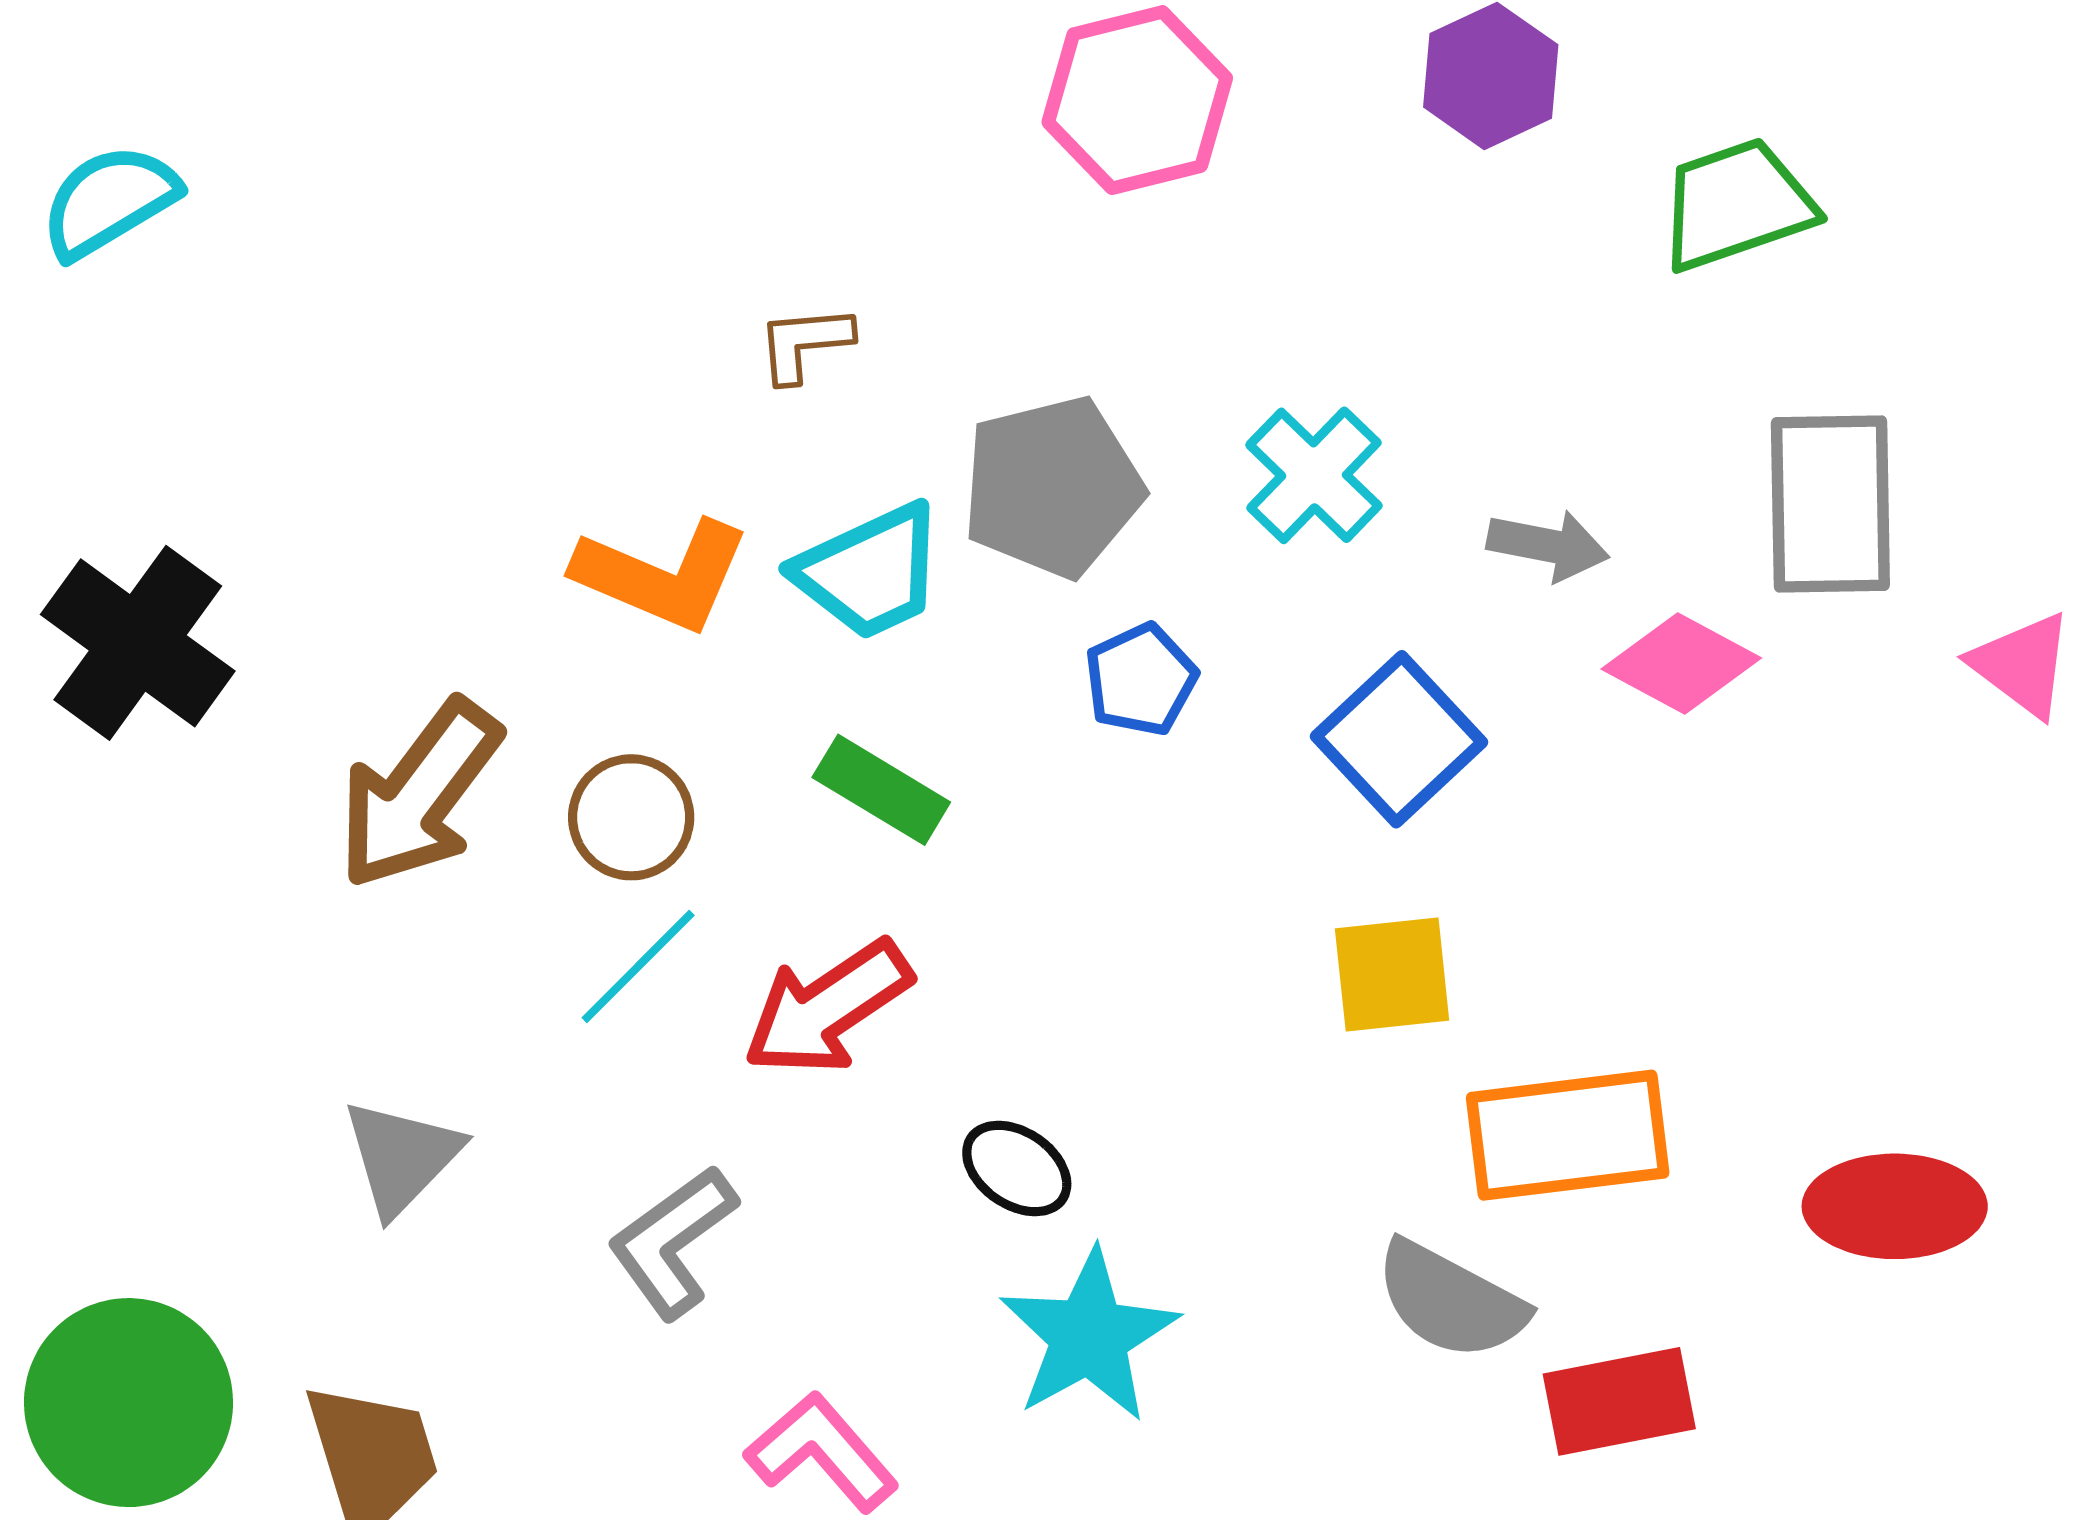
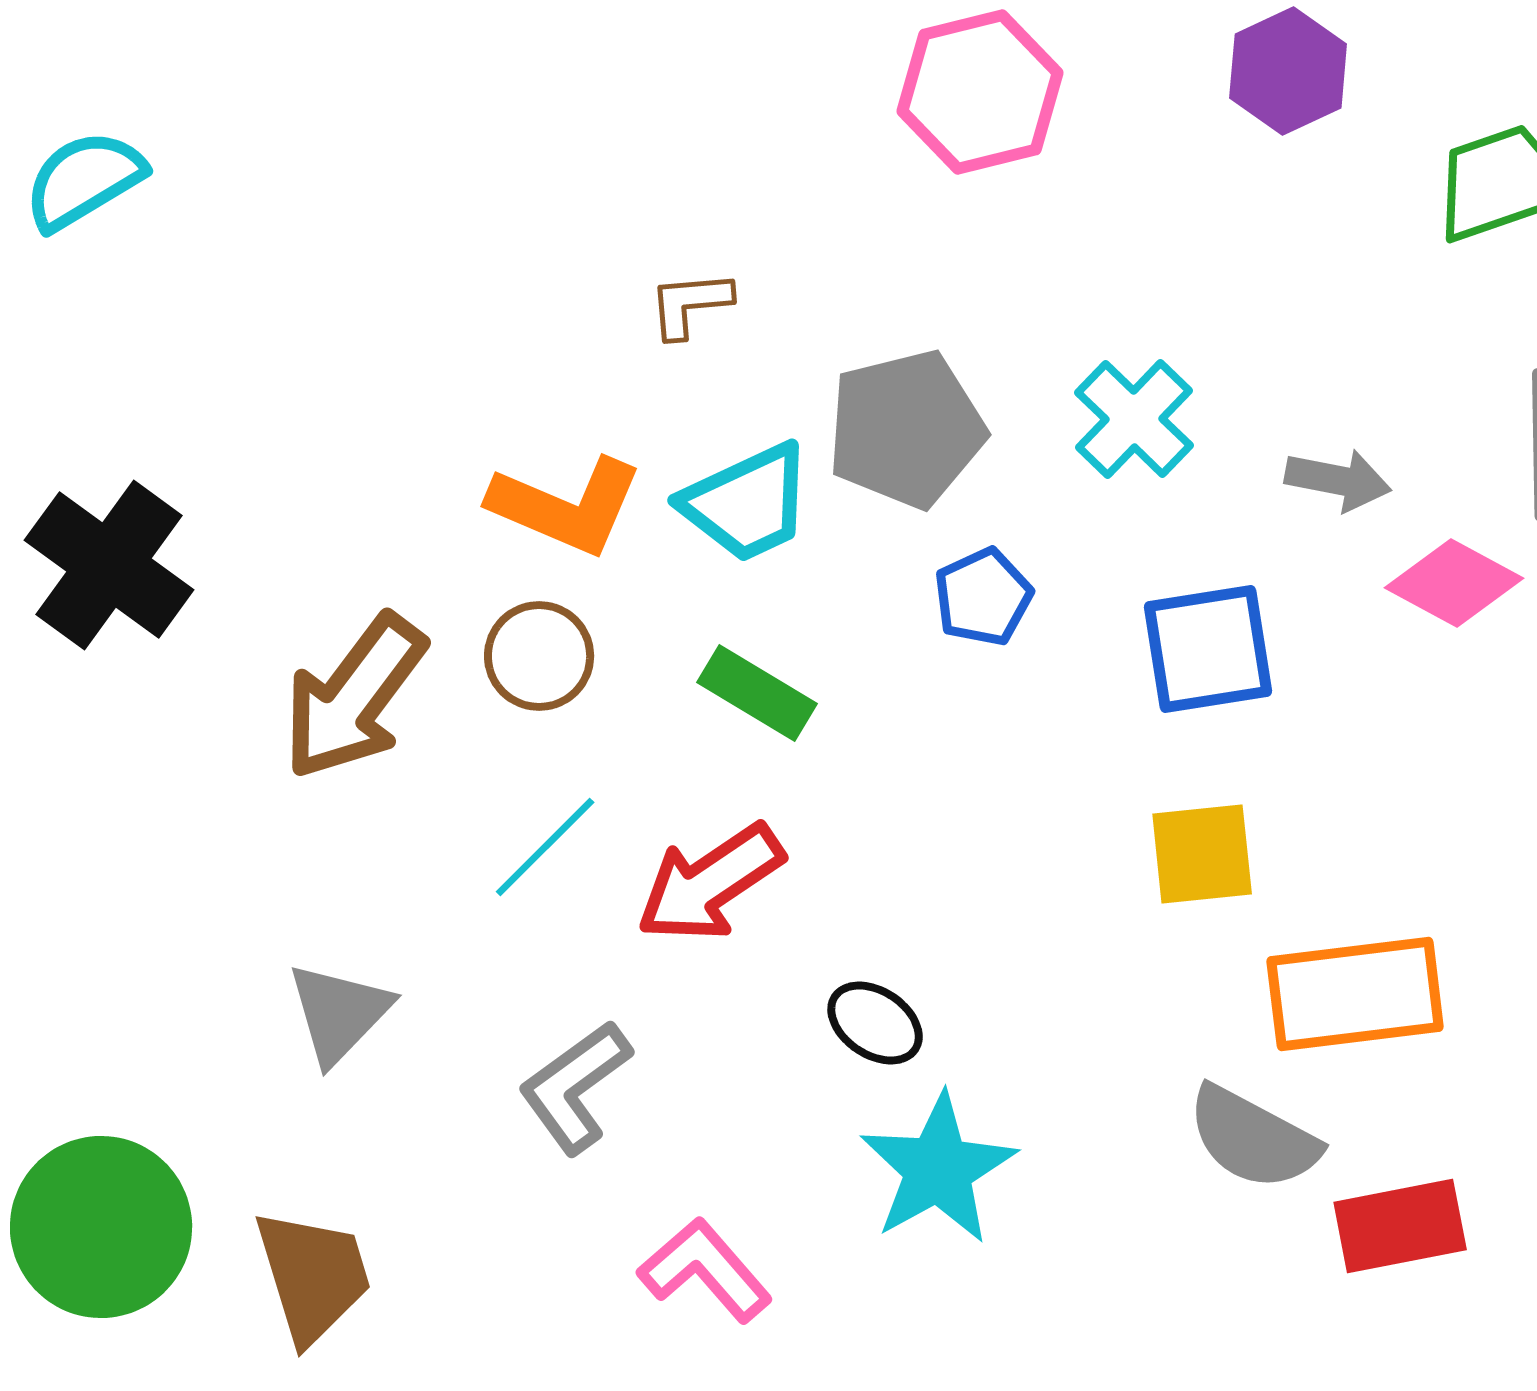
blue square: (1399, 739) -> (1208, 649), turned 34
brown circle: (631, 817) -> (539, 656), moved

